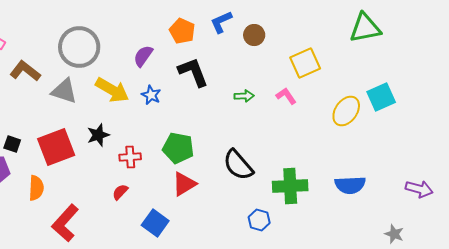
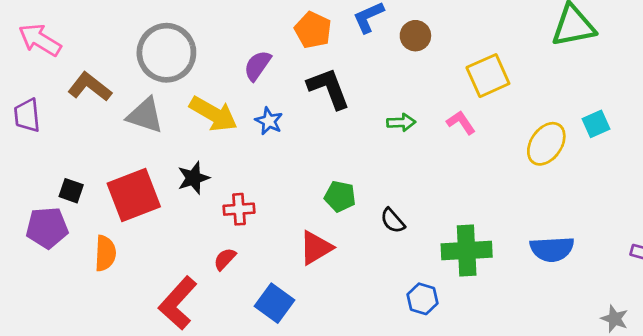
cyan square: (381, 97) -> (596, 124), size x0.7
green pentagon: (178, 148) -> (340, 196), moved, size x0.7
black semicircle: (238, 165) -> (393, 221), size x0.6
red L-shape: (65, 223) -> (178, 303), moved

